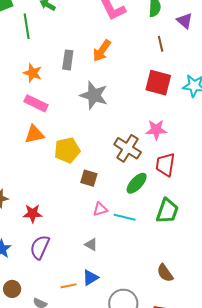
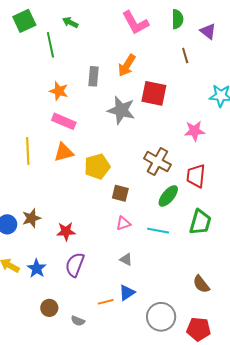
red square: (158, 83) -> (154, 93), moved
pink star: (156, 130) -> (195, 131), moved
pink triangle: (100, 209) -> (123, 223), moved

